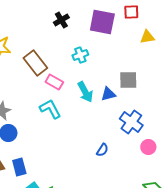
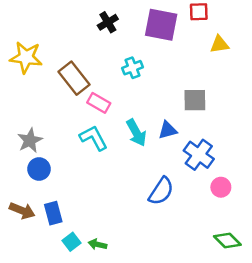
cyan arrow: (85, 92) -> (136, 133), moved
blue triangle: (108, 94) -> (168, 130), moved
blue semicircle: (102, 150) -> (161, 191), size x1.6

